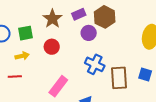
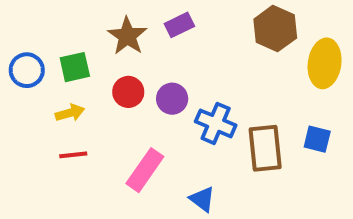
brown hexagon: (105, 17) -> (275, 29), moved
purple circle: (89, 33) -> (172, 99), moved
red line: (15, 77) -> (73, 155), moved

